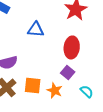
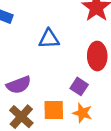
purple square: (68, 72) -> (79, 86), moved

